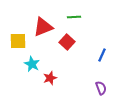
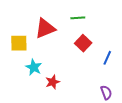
red square: (67, 42) -> (83, 43), moved

